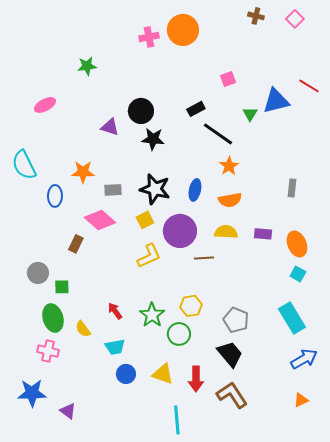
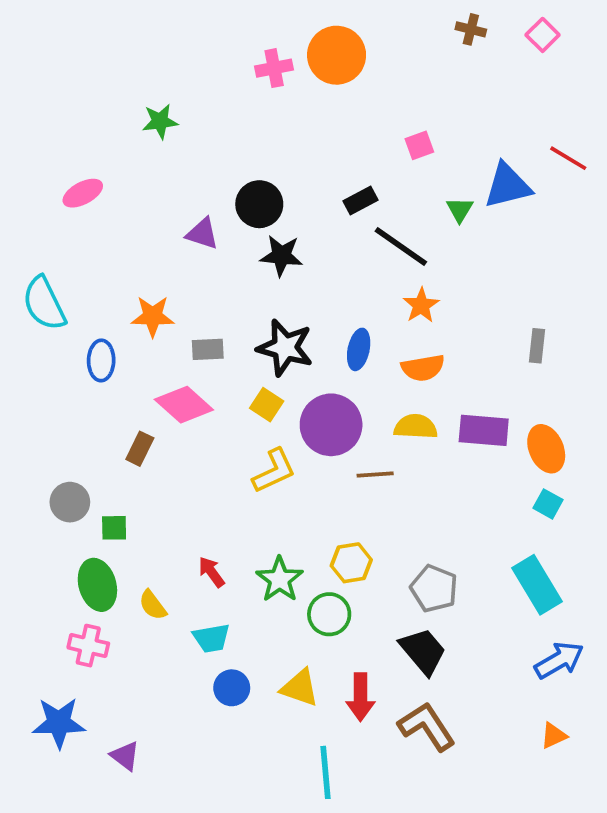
yellow square: (145, 220) -> (267, 405), turned -30
purple rectangle: (263, 234) -> (484, 430), size x1.5

